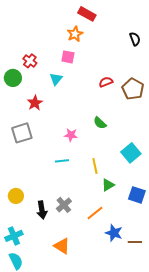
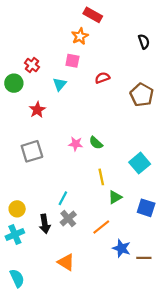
red semicircle: (106, 82) -> (102, 78), moved
green semicircle: (100, 123) -> (96, 143), moved
gray square: (22, 133) -> (32, 151), moved
cyan line: (62, 161) -> (63, 198), moved, turned -56
cyan cross: (14, 236) -> (15, 234), moved

